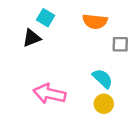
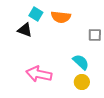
orange semicircle: (95, 21) -> (61, 17), moved
black triangle: (32, 38) -> (25, 30), turned 42

